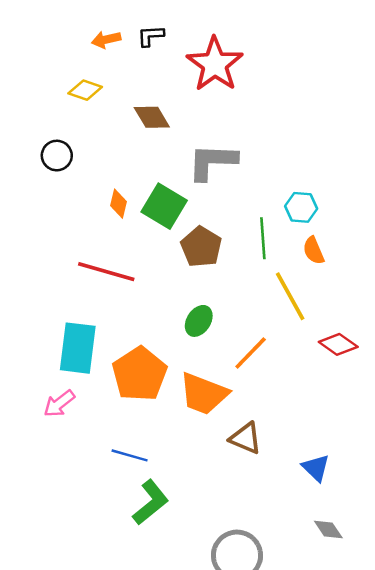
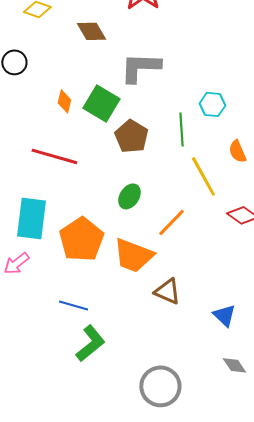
orange semicircle: (314, 251) -> (237, 151), moved

